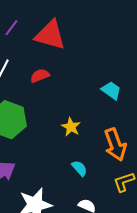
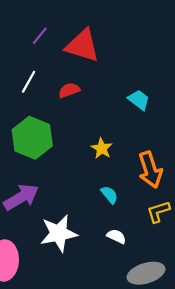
cyan trapezoid: (111, 90) -> (139, 100), moved

